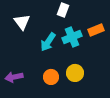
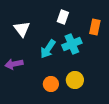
orange rectangle: (96, 30) -> (95, 27), moved, turned -56
purple arrow: (14, 77) -> (14, 64), moved

